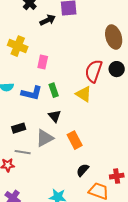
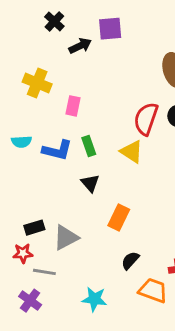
black rectangle: (19, 128) -> (34, 228), moved
gray triangle: (45, 138) -> (66, 238), moved
orange rectangle: (75, 140) -> (119, 218), turned 54
gray line: (23, 152) -> (44, 272), moved

